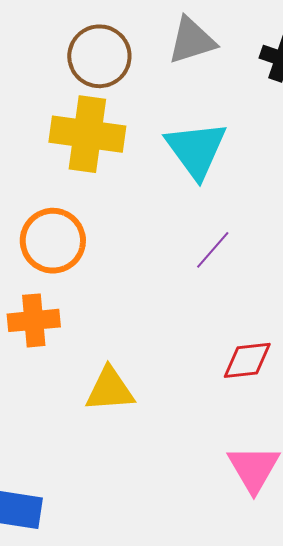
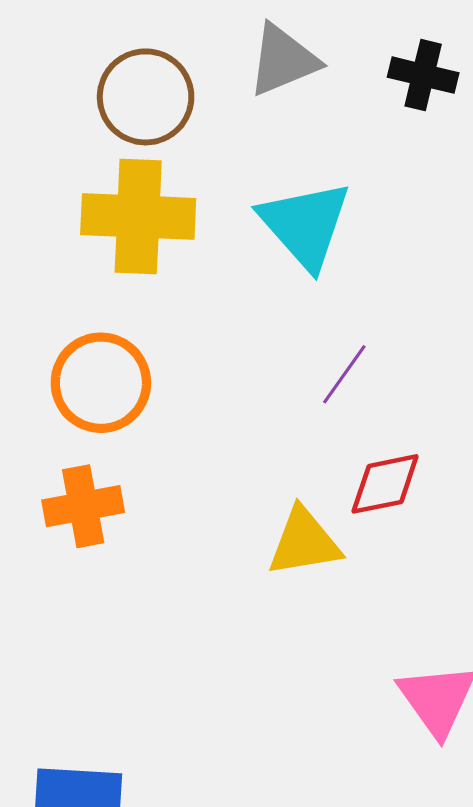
red diamond: (247, 360) -> (385, 484), moved
yellow triangle: (110, 389) -> (304, 542), moved

